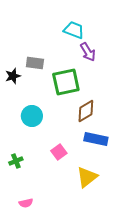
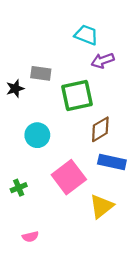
purple arrow: (88, 52) -> (103, 61), turned 102
pink square: (59, 152) -> (69, 177), size x1.8

